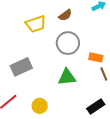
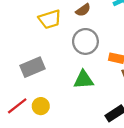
yellow circle: (40, 106) -> (41, 106), moved

